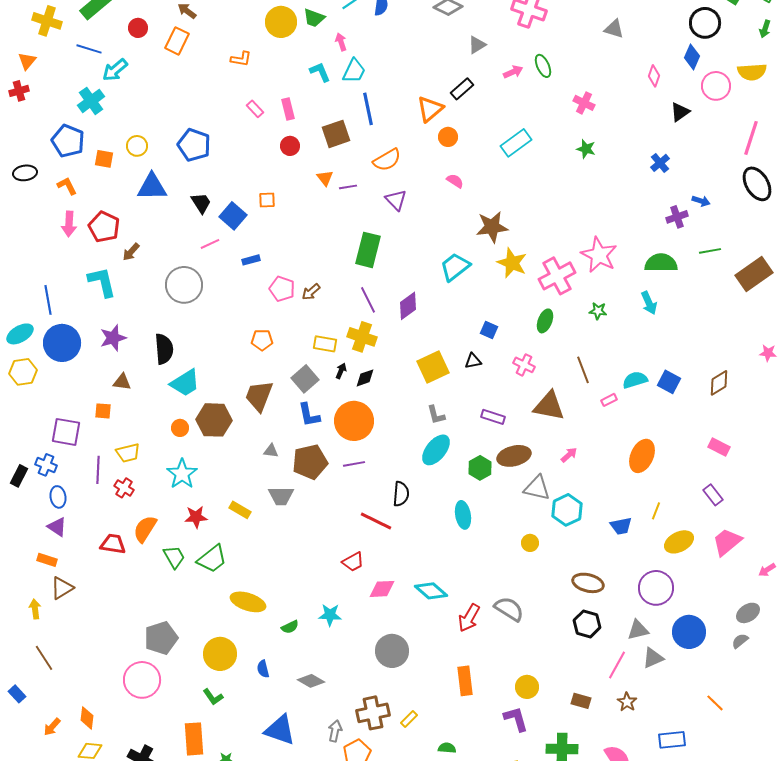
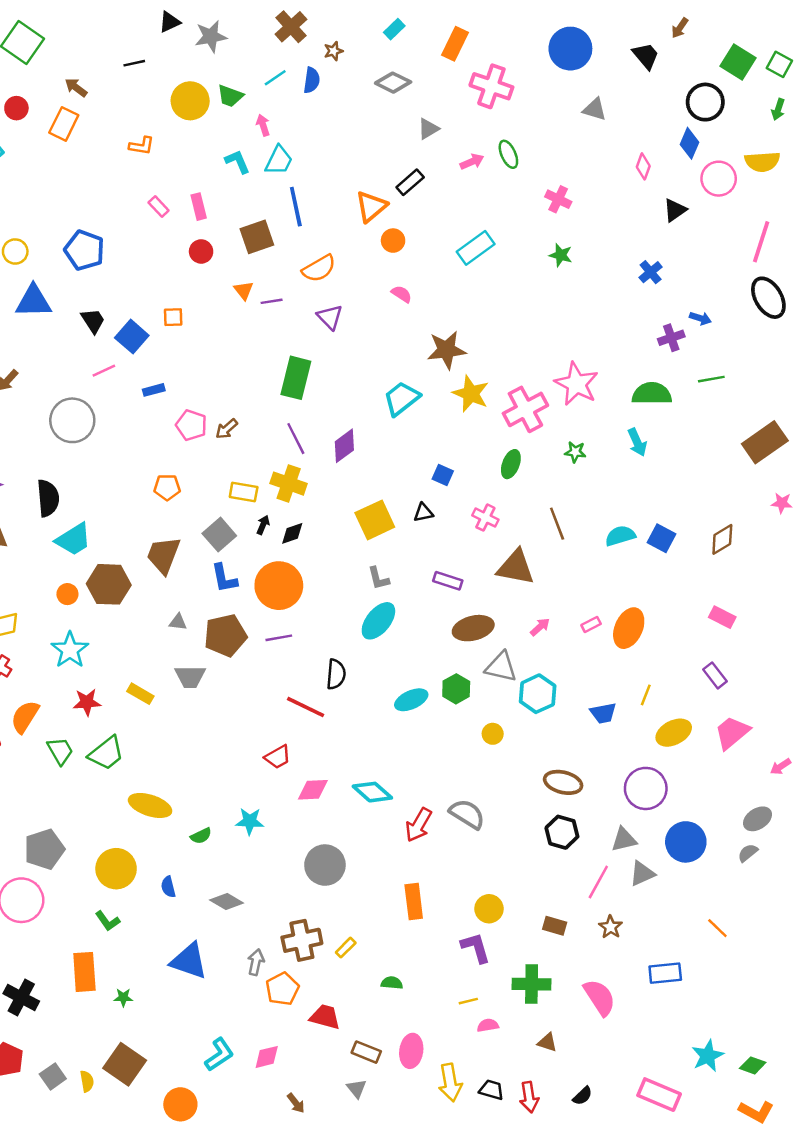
brown rectangle: (754, 274) -> (765, 442), moved
pink rectangle: (609, 400) -> (591, 624), moved
green hexagon: (480, 468) -> (456, 689), moved
cyan ellipse: (463, 515) -> (411, 700), turned 76

